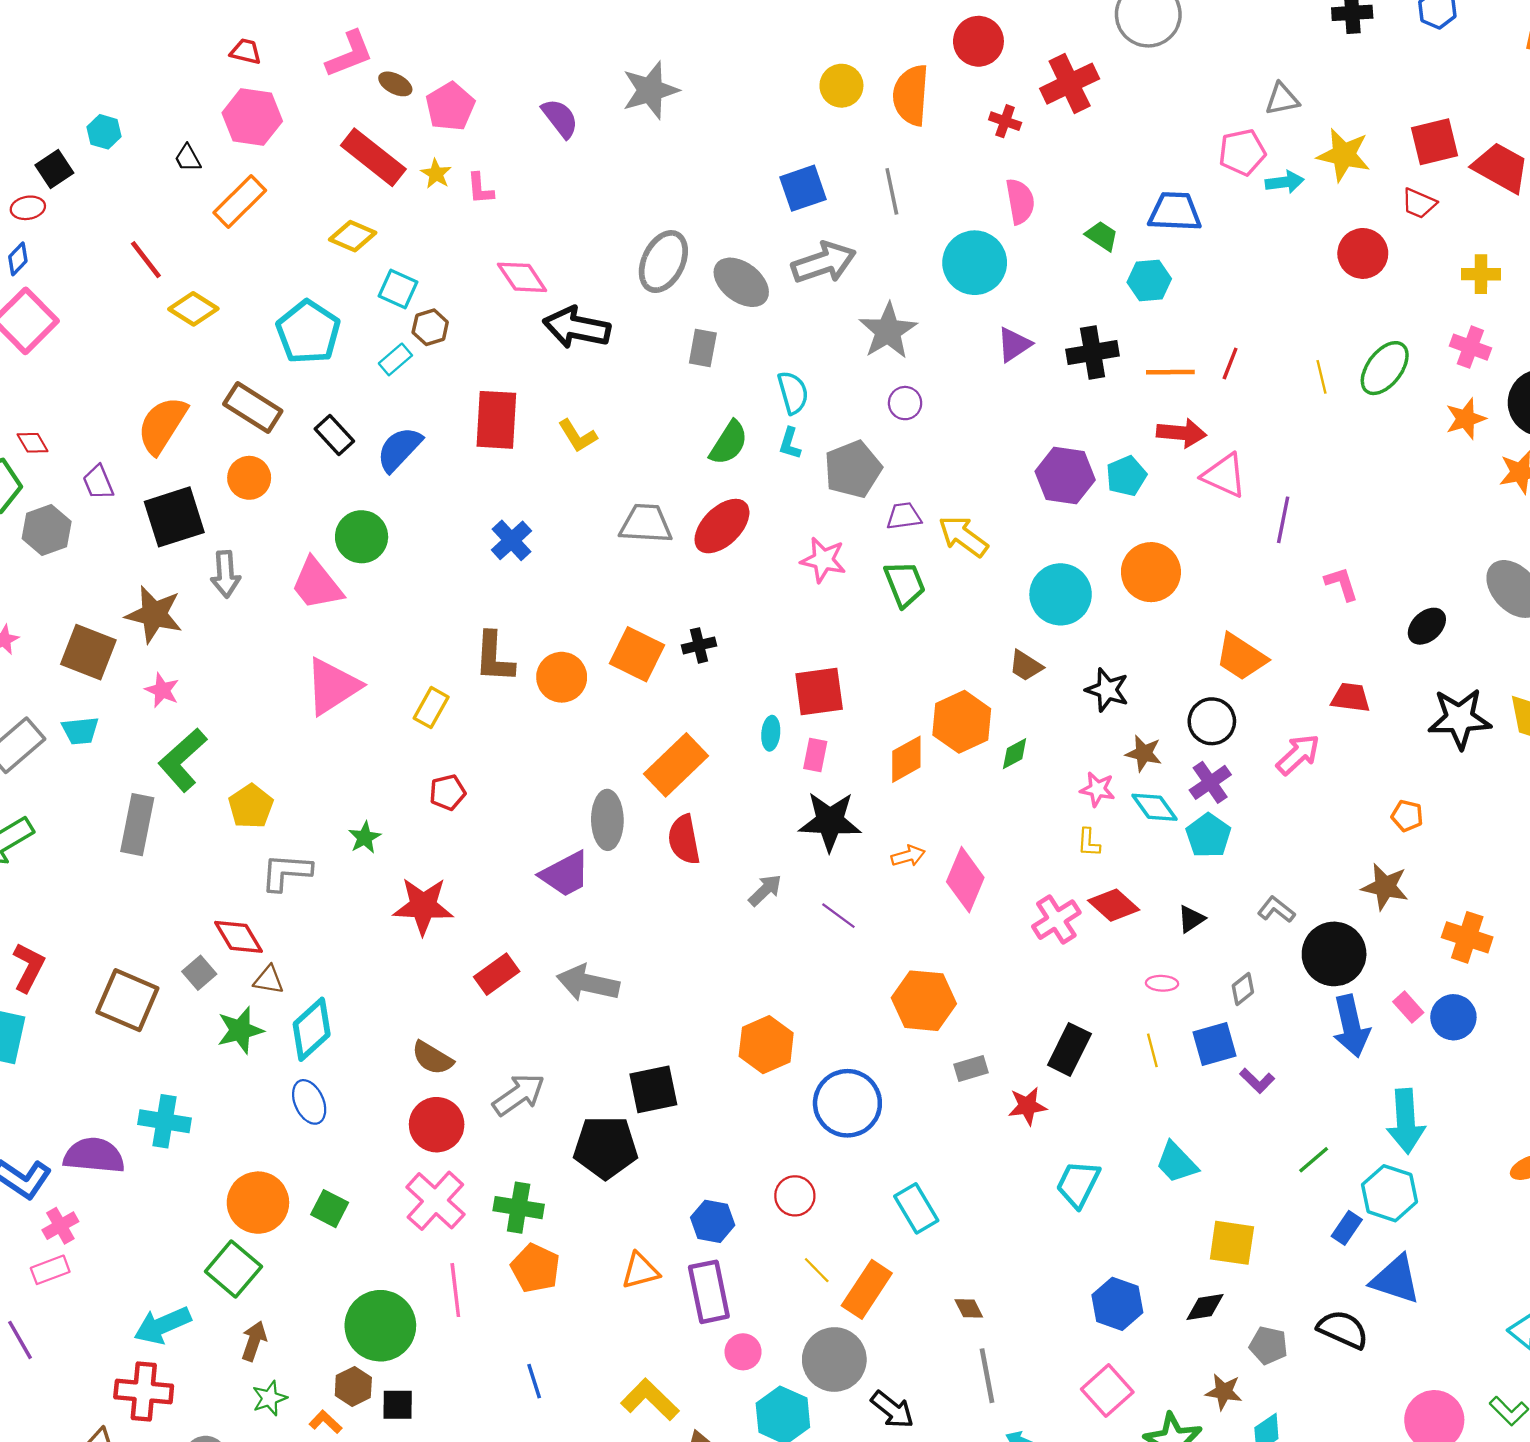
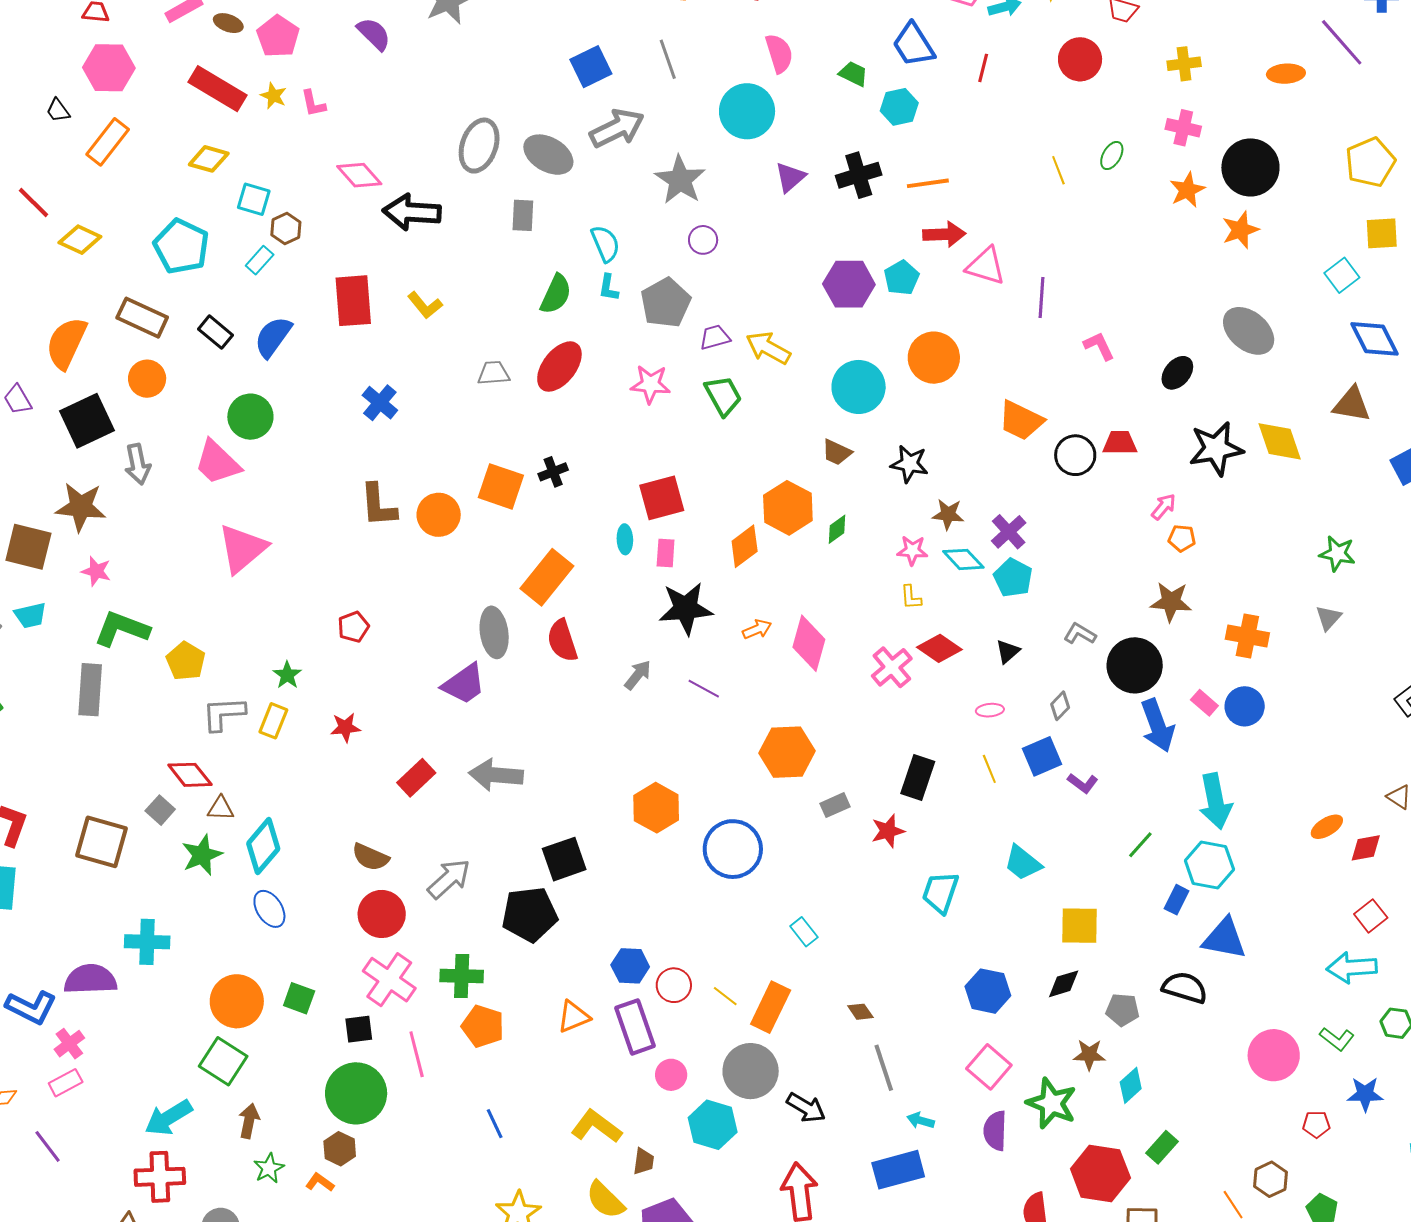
blue trapezoid: (1175, 212) -> (914, 45), turned -117
red line: (1230, 363) -> (983, 68), moved
green ellipse: (1385, 368) -> (1112, 156), size x0.6
gray trapezoid: (646, 524) -> (494, 373), size x0.7
yellow rectangle: (431, 708) -> (273, 721), moved
black circle: (1212, 721) -> (1075, 455), moved
pink arrow: (1298, 754) -> (1164, 507), moved, size x0.7
green L-shape: (183, 760) -> (122, 629), turned 70
red star: (423, 906) -> (345, 727), size x0.6
red circle: (795, 1196) -> (674, 985), moved
cyan rectangle: (916, 1208) -> (804, 932), size x0.7
black square: (398, 1405) -> (359, 1029), moved

